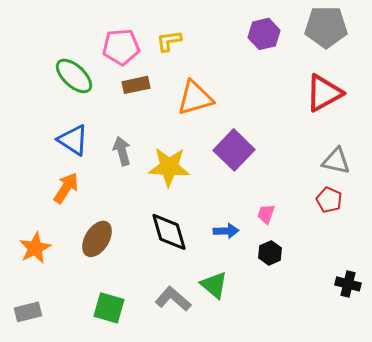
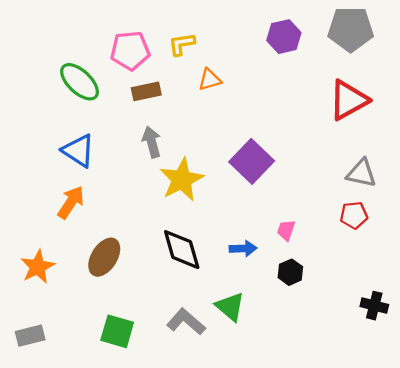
orange triangle: (195, 98) -> (210, 80), moved, size x0.6
gray arrow: (122, 151) -> (152, 142), moved
yellow star: (169, 167) -> (182, 180), turned -30
red pentagon: (329, 200) -> (354, 215), turned -30

